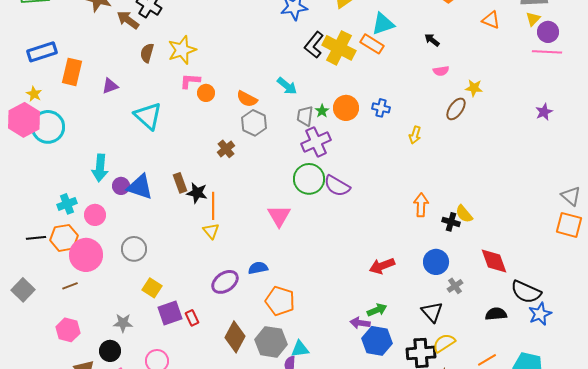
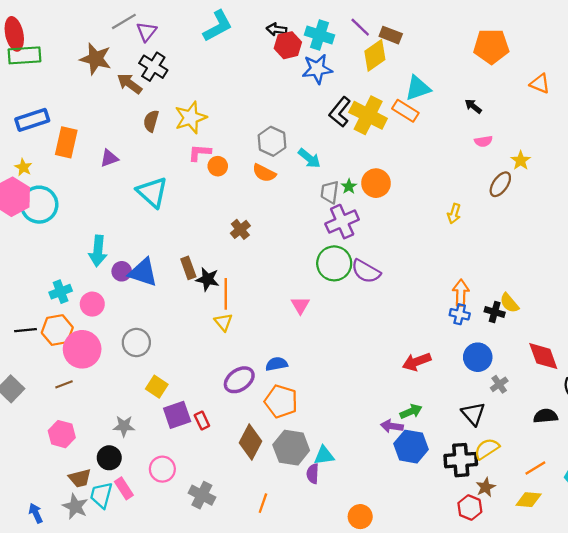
yellow star: (474, 88) -> (521, 161), turned 30
blue cross: (381, 108) -> (460, 314), moved
gray hexagon: (254, 123) -> (272, 141), moved
pink triangle: (279, 216) -> (300, 305), size x0.7
orange pentagon: (280, 301) -> (281, 401), moved

